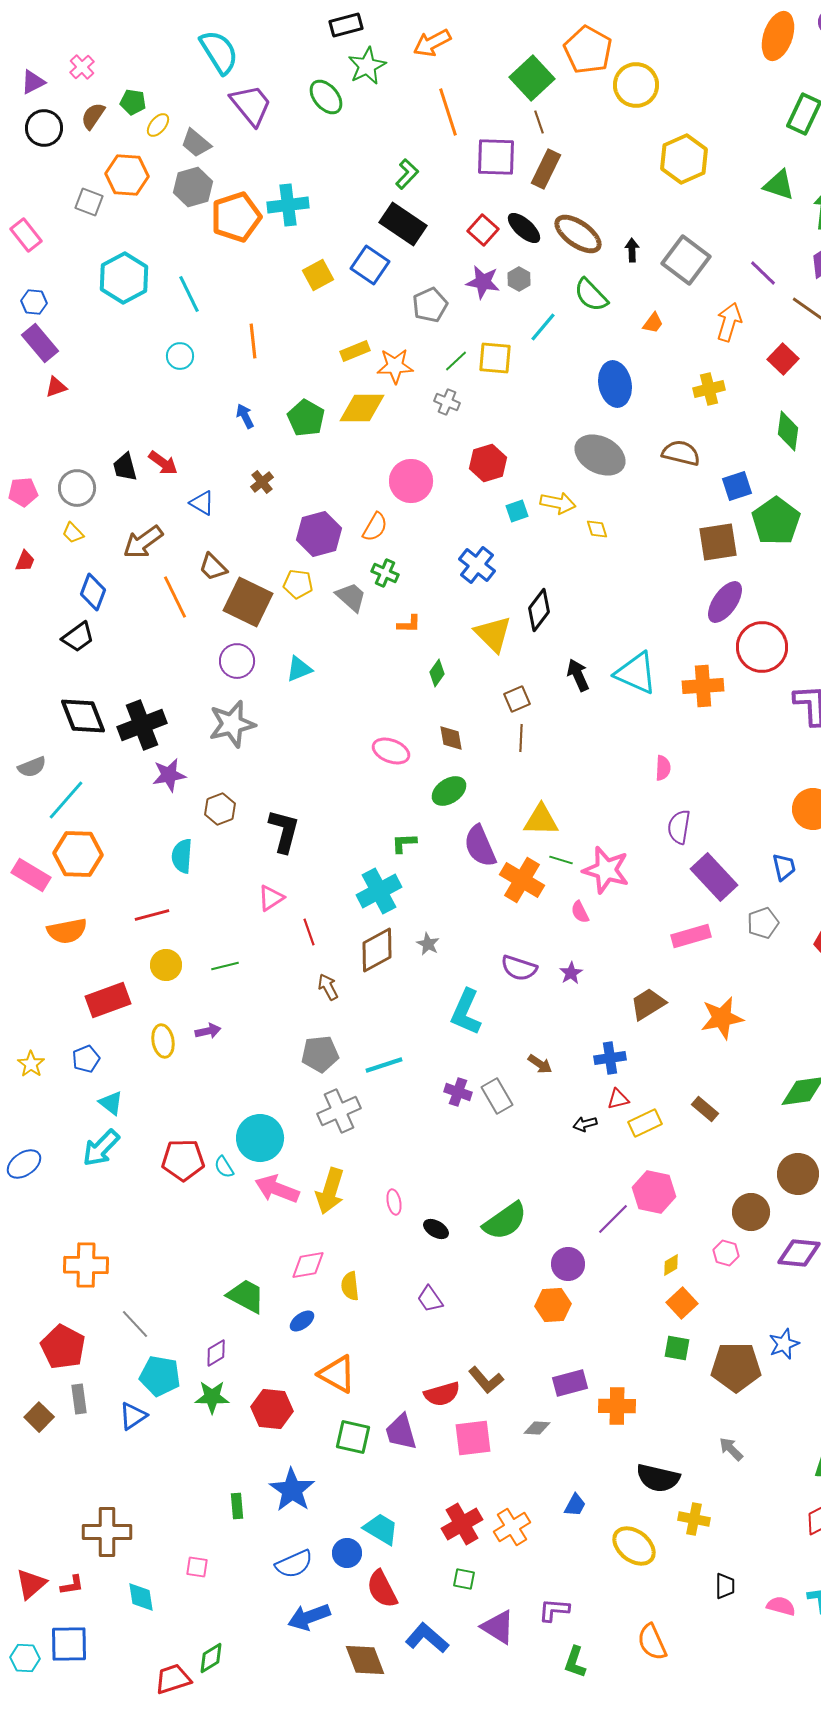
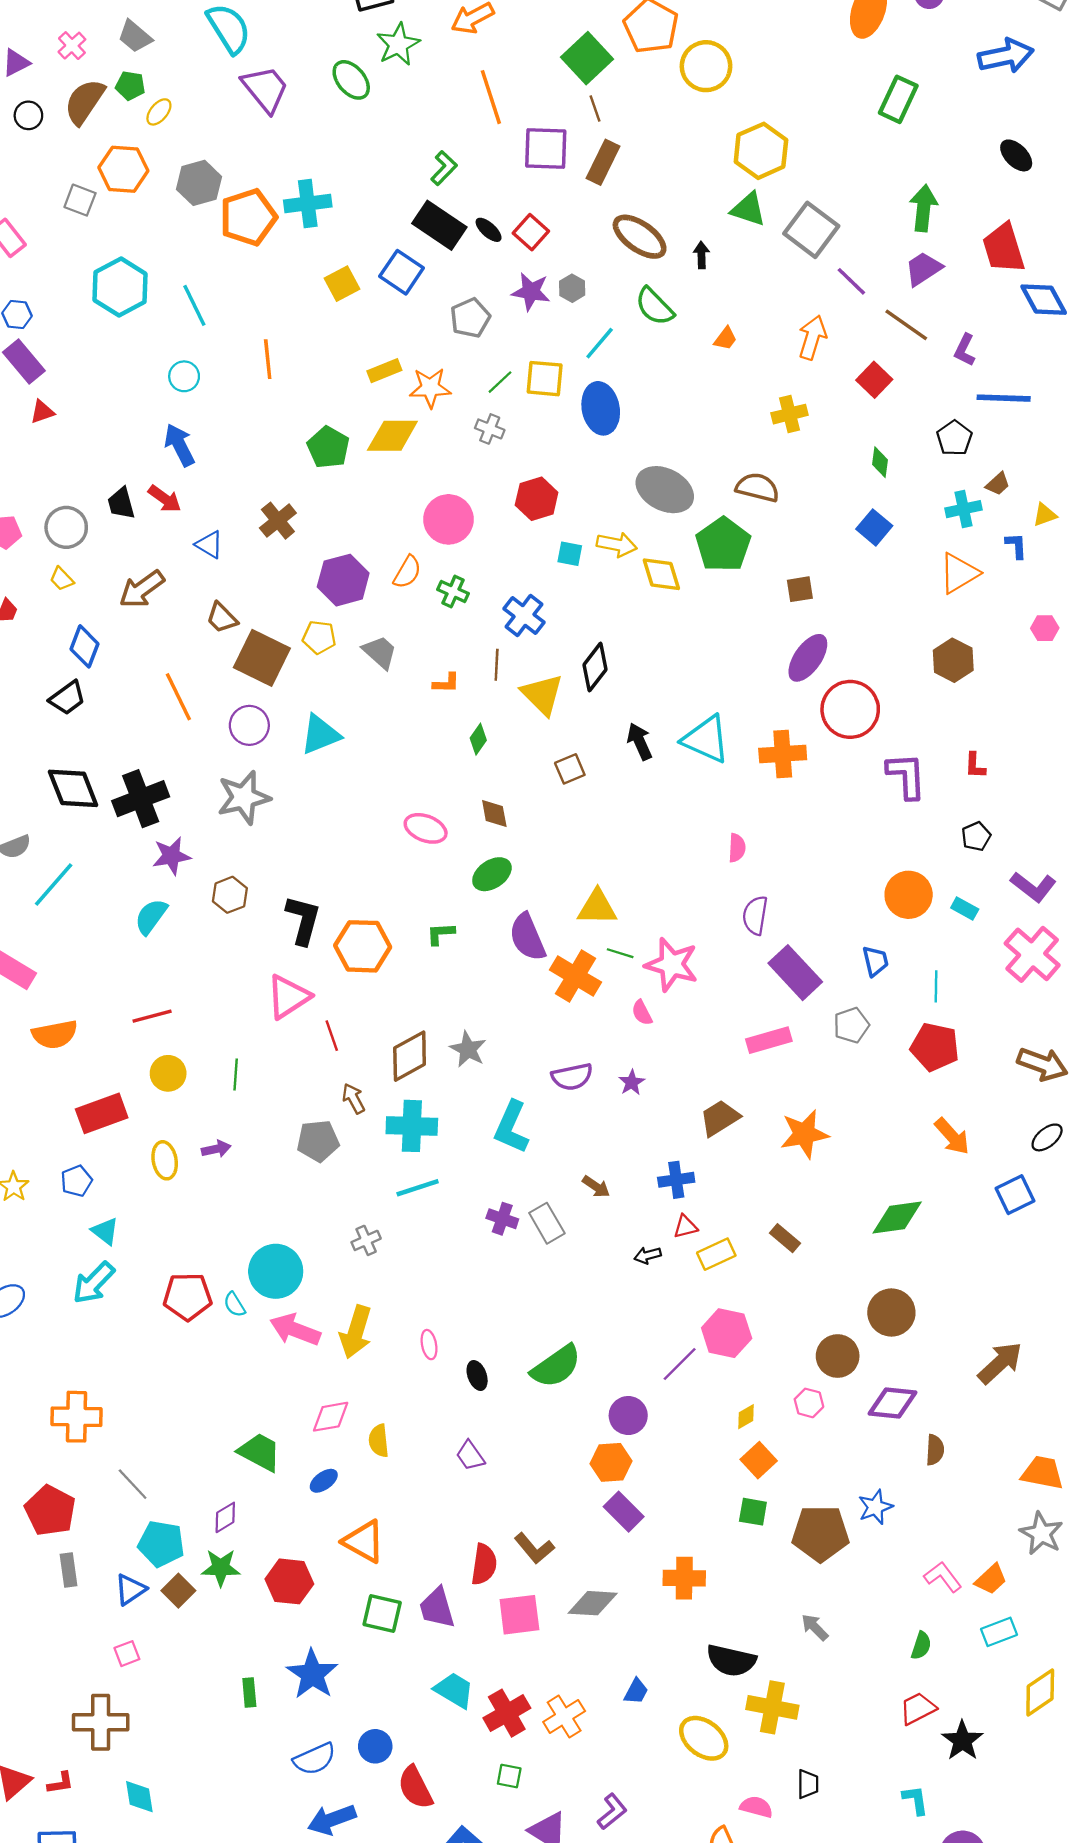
brown semicircle: (93, 116) -> (85, 102), size x1.5
black circle: (44, 128) -> (28, 115), size x0.7
gray trapezoid: (196, 143) -> (135, 36), moved
green triangle: (779, 185) -> (748, 209), moved
black ellipse: (524, 228) -> (489, 230), moved, size x0.7
gray square: (686, 260) -> (811, 230), moved
blue ellipse: (615, 384) -> (601, 408), moved
blue arrow: (245, 416) -> (180, 445), moved, size x1.5
green diamond: (788, 431) -> (880, 462), size x0.7
brown cross: (262, 482) -> (278, 521), size x1.4
blue square: (737, 486) -> (874, 527), moved, turned -32
cyan square: (517, 511) -> (570, 554), turned 30
green pentagon: (776, 521) -> (723, 545), moved
yellow diamond: (597, 529) -> (661, 574), size x1.6
brown square: (718, 542) -> (800, 589), size x0.6
green cross: (385, 573) -> (453, 591), moved
orange line: (175, 597) -> (178, 697), moved
cyan triangle: (299, 669) -> (320, 735), size x1.4
brown line: (521, 738) -> (497, 665), moved
orange hexagon: (78, 854) -> (363, 946), moved
cyan semicircle: (182, 856) -> (151, 917), moved, turned 32
cyan cross: (379, 891) -> (412, 1126), moved, turned 30
pink triangle: (271, 898) -> (288, 997), size x1.5
gray star: (428, 944) -> (468, 1049), size x1.4
green line: (225, 966) -> (236, 1074), turned -72
purple semicircle: (519, 968) -> (572, 1077), turned -30
gray pentagon: (320, 1054) -> (318, 1141), moved
gray cross: (339, 1111) -> (366, 1240), size x0.6
black ellipse: (436, 1229) -> (477, 1375), turned 40
purple rectangle: (570, 1383) -> (624, 1512), moved, turned 60
red semicircle: (442, 1394) -> (484, 1564), turned -66
brown square: (39, 1417) -> (178, 1591), moved
gray diamond: (537, 1428) -> (593, 1603), size x1.6
yellow cross: (694, 1519) -> (772, 1707), size x1.4
cyan trapezoid: (381, 1529) -> (454, 1690), moved
pink square: (197, 1567) -> (127, 1654), moved, turned -30
pink semicircle: (781, 1606) -> (756, 1807), moved
purple L-shape: (554, 1610) -> (612, 1812), turned 136

